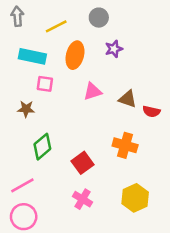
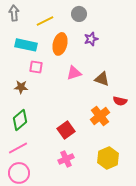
red semicircle: (151, 111) -> (120, 101), moved
orange cross: (125, 145) -> (100, 116), turned 36
green diamond: (42, 147) -> (20, 120), moved
pink cross: (82, 199) -> (66, 159), turned 35

